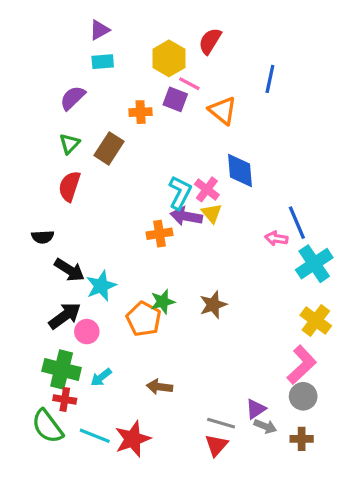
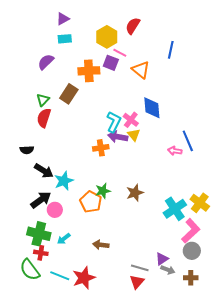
orange cross: (141, 112) -> (89, 71), size x1.5
green triangle: (69, 144) -> (43, 100), moved
cyan cross: (314, 264) -> (175, 209), moved

